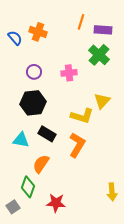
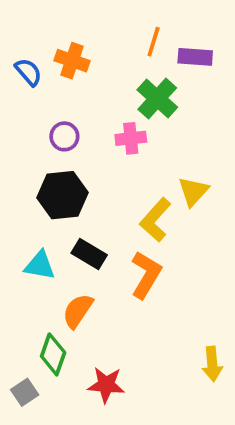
green cross: (99, 55) -> (157, 99), moved
yellow L-shape: (82, 116) -> (155, 220), turned 115

